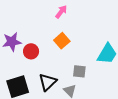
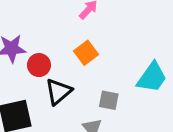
black triangle: (48, 82) -> (58, 92), moved

